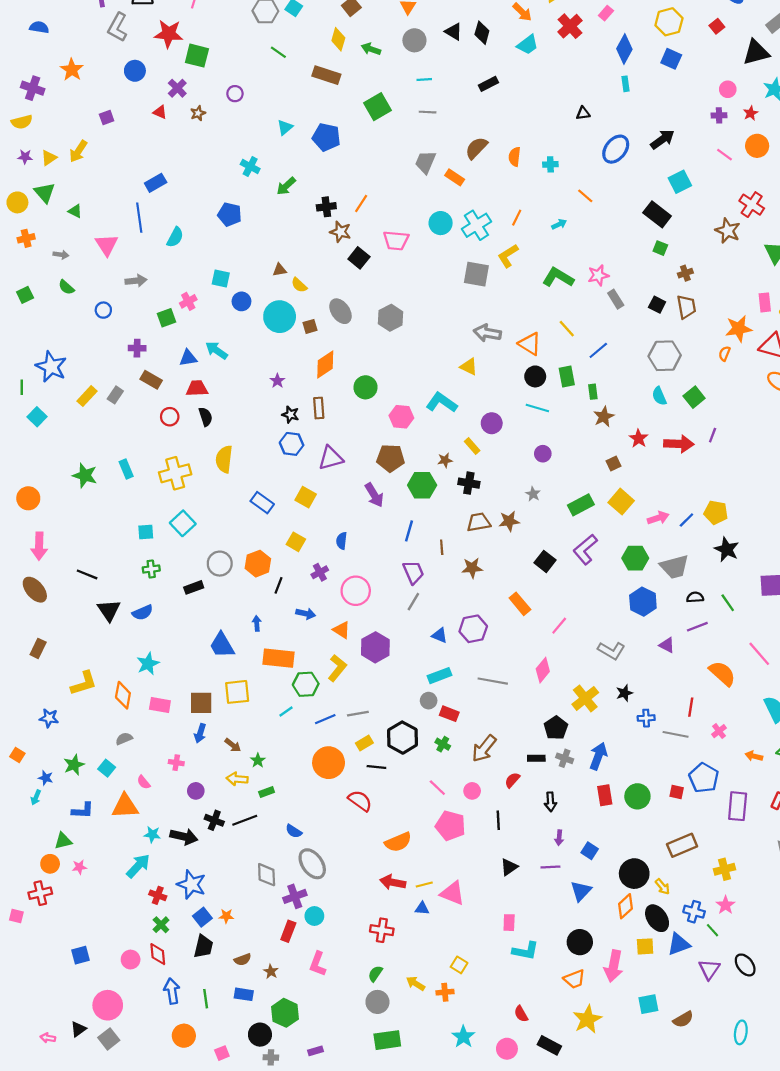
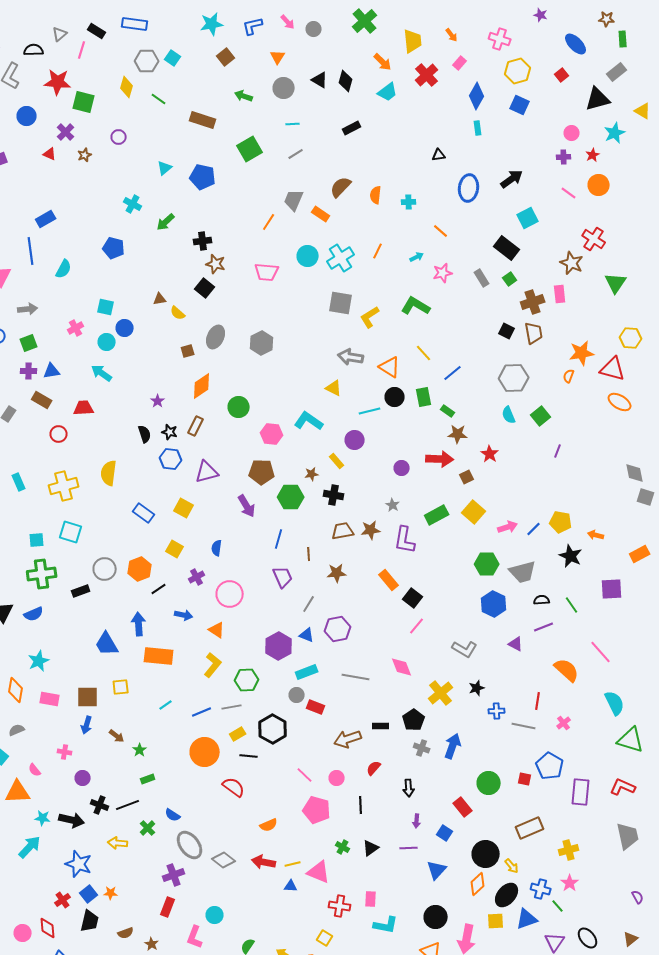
yellow diamond: (338, 39) -> (127, 87), moved
gray line: (428, 112) -> (296, 154), turned -35
blue ellipse: (616, 149) -> (469, 188), turned -32
orange line: (361, 203) -> (269, 222), moved
green square: (660, 248) -> (510, 279), turned 32
yellow L-shape: (508, 256) -> (370, 317), moved
black square: (359, 258) -> (205, 288), moved
brown cross: (685, 273) -> (533, 302), size x1.6
pink star: (598, 275) -> (443, 273), moved
gray rectangle: (616, 299) -> (482, 278), moved
pink rectangle: (765, 302) -> (560, 294), moved
gray ellipse: (340, 311) -> (216, 337), turned 60
cyan circle: (280, 317) -> (107, 342), moved, size x0.6
green square: (166, 318) -> (29, 343), moved
blue triangle: (188, 358) -> (52, 371), moved
green rectangle: (593, 392) -> (448, 411), turned -48
brown rectangle: (319, 408) -> (196, 426), turned 30
cyan line: (537, 408) -> (370, 411), moved, turned -30
black semicircle: (206, 417) -> (145, 434), moved
brown star: (604, 417) -> (458, 434), turned 30
red arrow: (679, 444) -> (440, 459), moved
cyan square: (183, 523) -> (71, 532), turned -30
purple L-shape: (585, 549) -> (405, 540), moved, turned -40
black square: (545, 561) -> (413, 598), moved
green cross: (151, 569) -> (42, 574), size x1.8
black line: (278, 585) -> (159, 589), turned 35
gray line: (413, 602) -> (309, 604), moved
orange rectangle: (520, 604) -> (389, 580), moved
blue arrow: (257, 623) -> (139, 624), size x1.6
purple hexagon: (375, 647) -> (279, 646), moved
pink diamond: (543, 670) -> (402, 667), turned -60
green hexagon: (306, 684) -> (247, 680), moved
yellow square: (237, 692) -> (121, 687), size x0.7
green cross: (443, 744) -> (343, 847), moved
brown arrow: (484, 748) -> (348, 739), turned 32
orange arrow: (754, 756) -> (596, 535), moved
black rectangle: (536, 758) -> (381, 726), moved
yellow arrow: (237, 779) -> (118, 843), moved
red rectangle: (605, 795) -> (463, 807), moved, turned -30
orange semicircle: (398, 842) -> (269, 825), size x0.7
gray diamond: (267, 875) -> (224, 860), moved, turned -50
red cross: (158, 895) -> (63, 900), moved, turned 35
cyan circle: (314, 916) -> (215, 915), moved
black ellipse: (657, 918) -> (507, 895), turned 75
green cross: (161, 925) -> (148, 828), moved
red cross: (382, 930) -> (340, 906), moved

